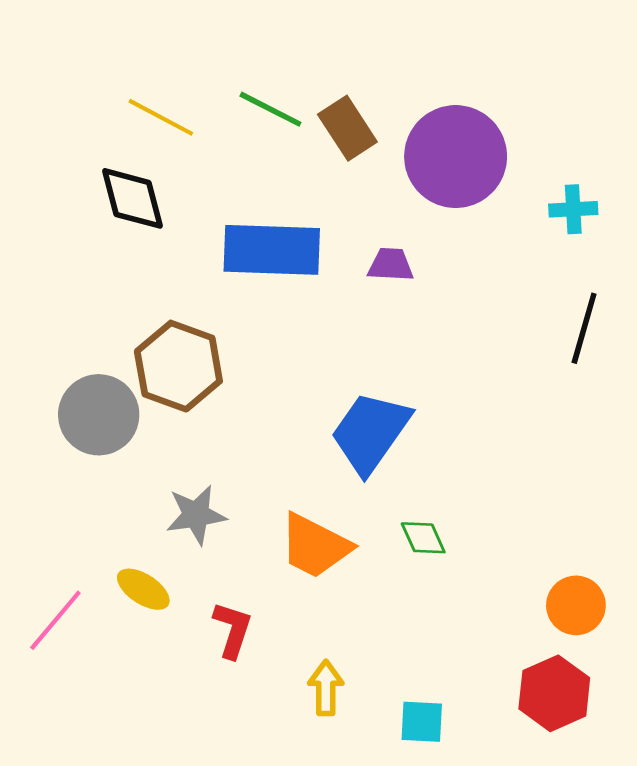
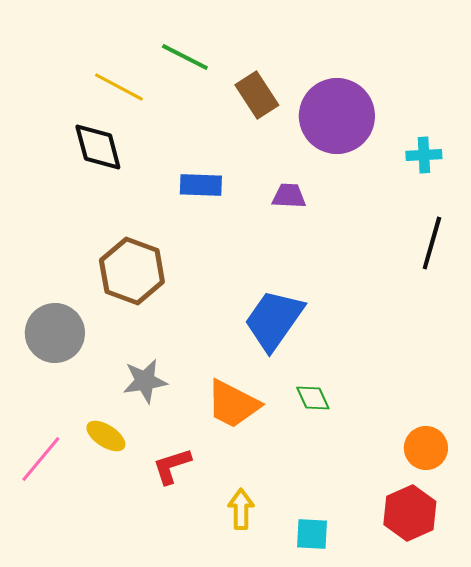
green line: (270, 109) -> (185, 57), moved
blue rectangle: (272, 250) -> (201, 185), size x0.6
gray circle: (99, 415) -> (55, 333), moved
red L-shape: (233, 630) -> (172, 466), turned -126

